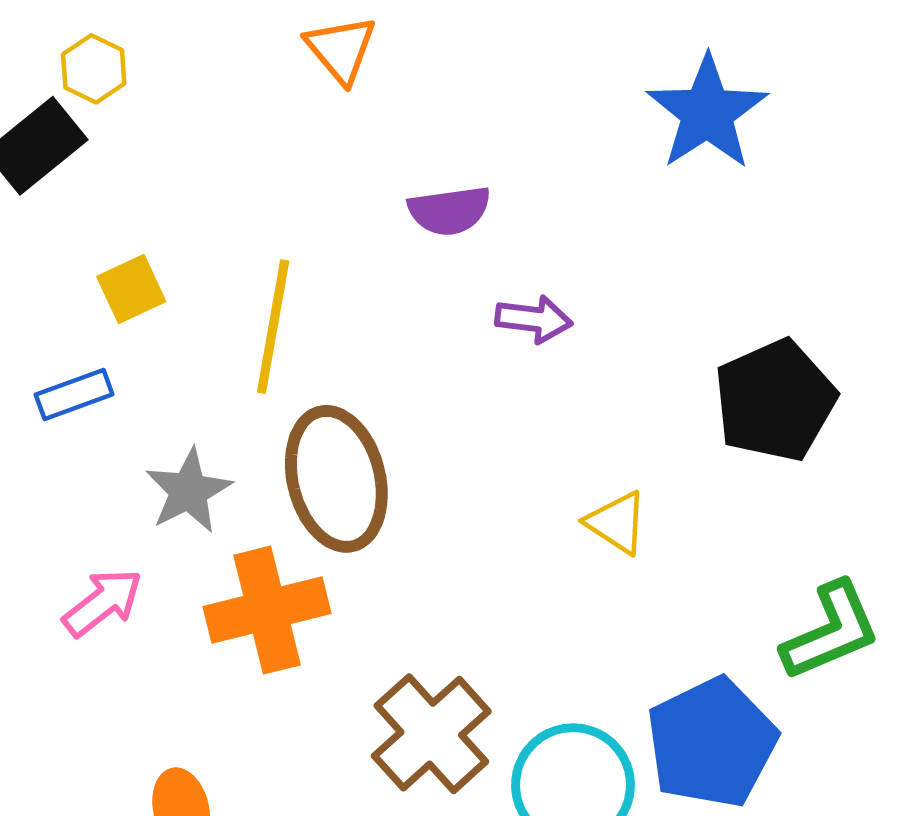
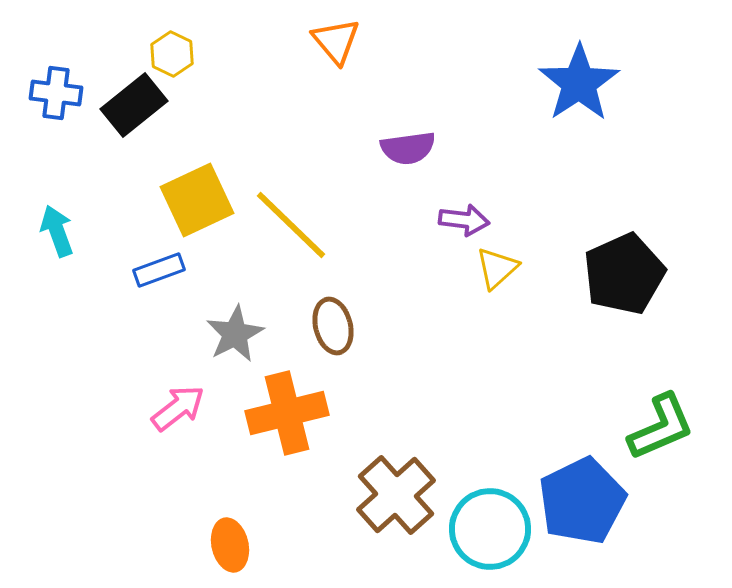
yellow square: (131, 289) -> (197, 200), size x1.6
yellow line: (273, 327) -> (291, 225), turned -56
brown ellipse: (336, 479) -> (333, 326), size x0.6
yellow triangle: (617, 523) -> (497, 268), moved, turned 45

